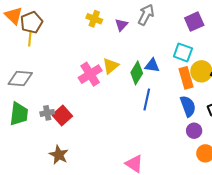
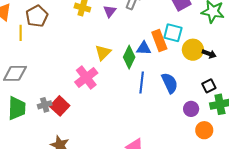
brown pentagon: (31, 22) -> (37, 16), moved
pink cross: (90, 74) -> (86, 78), moved
orange rectangle: (186, 78) -> (159, 41), moved
blue semicircle: (188, 106) -> (170, 83), moved

